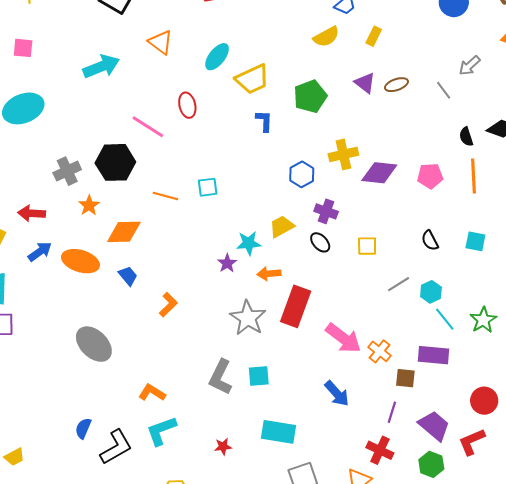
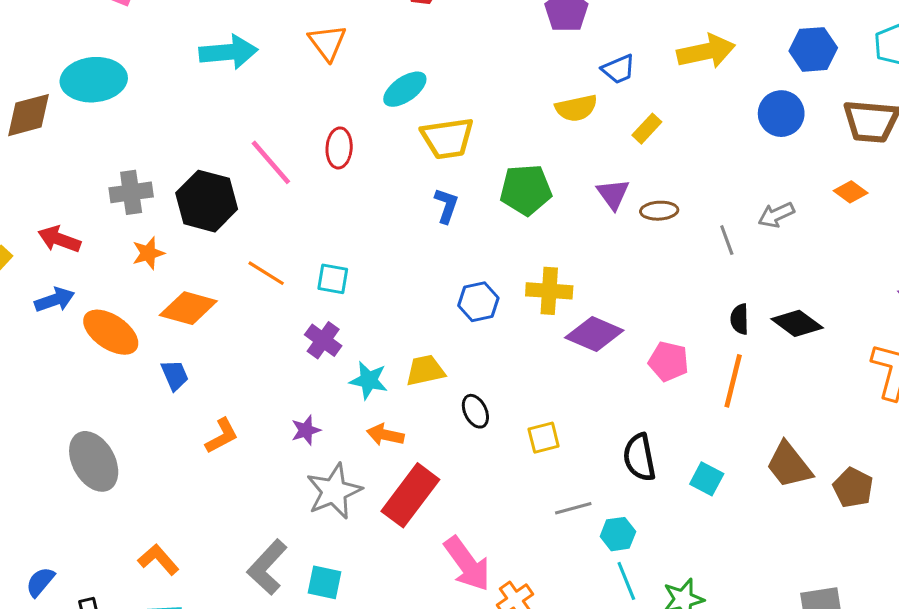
purple cross: (326, 211) -> (323, 340), moved
black semicircle: (430, 241) -> (639, 457), size x1.4
yellow square: (367, 246) -> (544, 438), turned -30
purple star: (227, 263) -> (306, 430), moved

